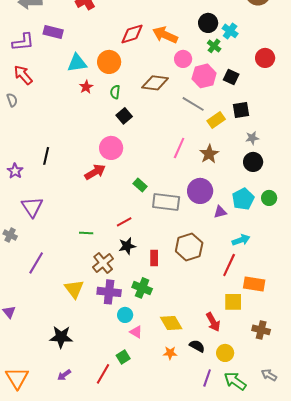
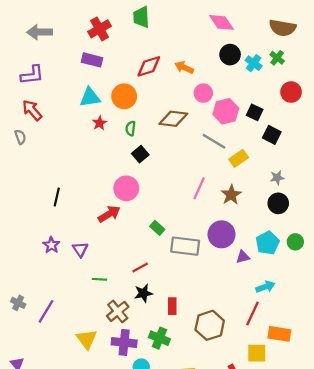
purple rectangle: (53, 32) -> (92, 60), moved
orange arrow: (165, 35) -> (184, 67), size x0.7
green cross: (214, 46) -> (277, 58), moved
black square: (241, 110) -> (272, 135), moved, turned 36
purple star: (15, 171) -> (51, 245), moved
purple triangle: (32, 207) -> (80, 249), moved, size x0.7
gray cross: (10, 235) -> (18, 303), moved
brown hexagon: (189, 247) -> (210, 325), moved

